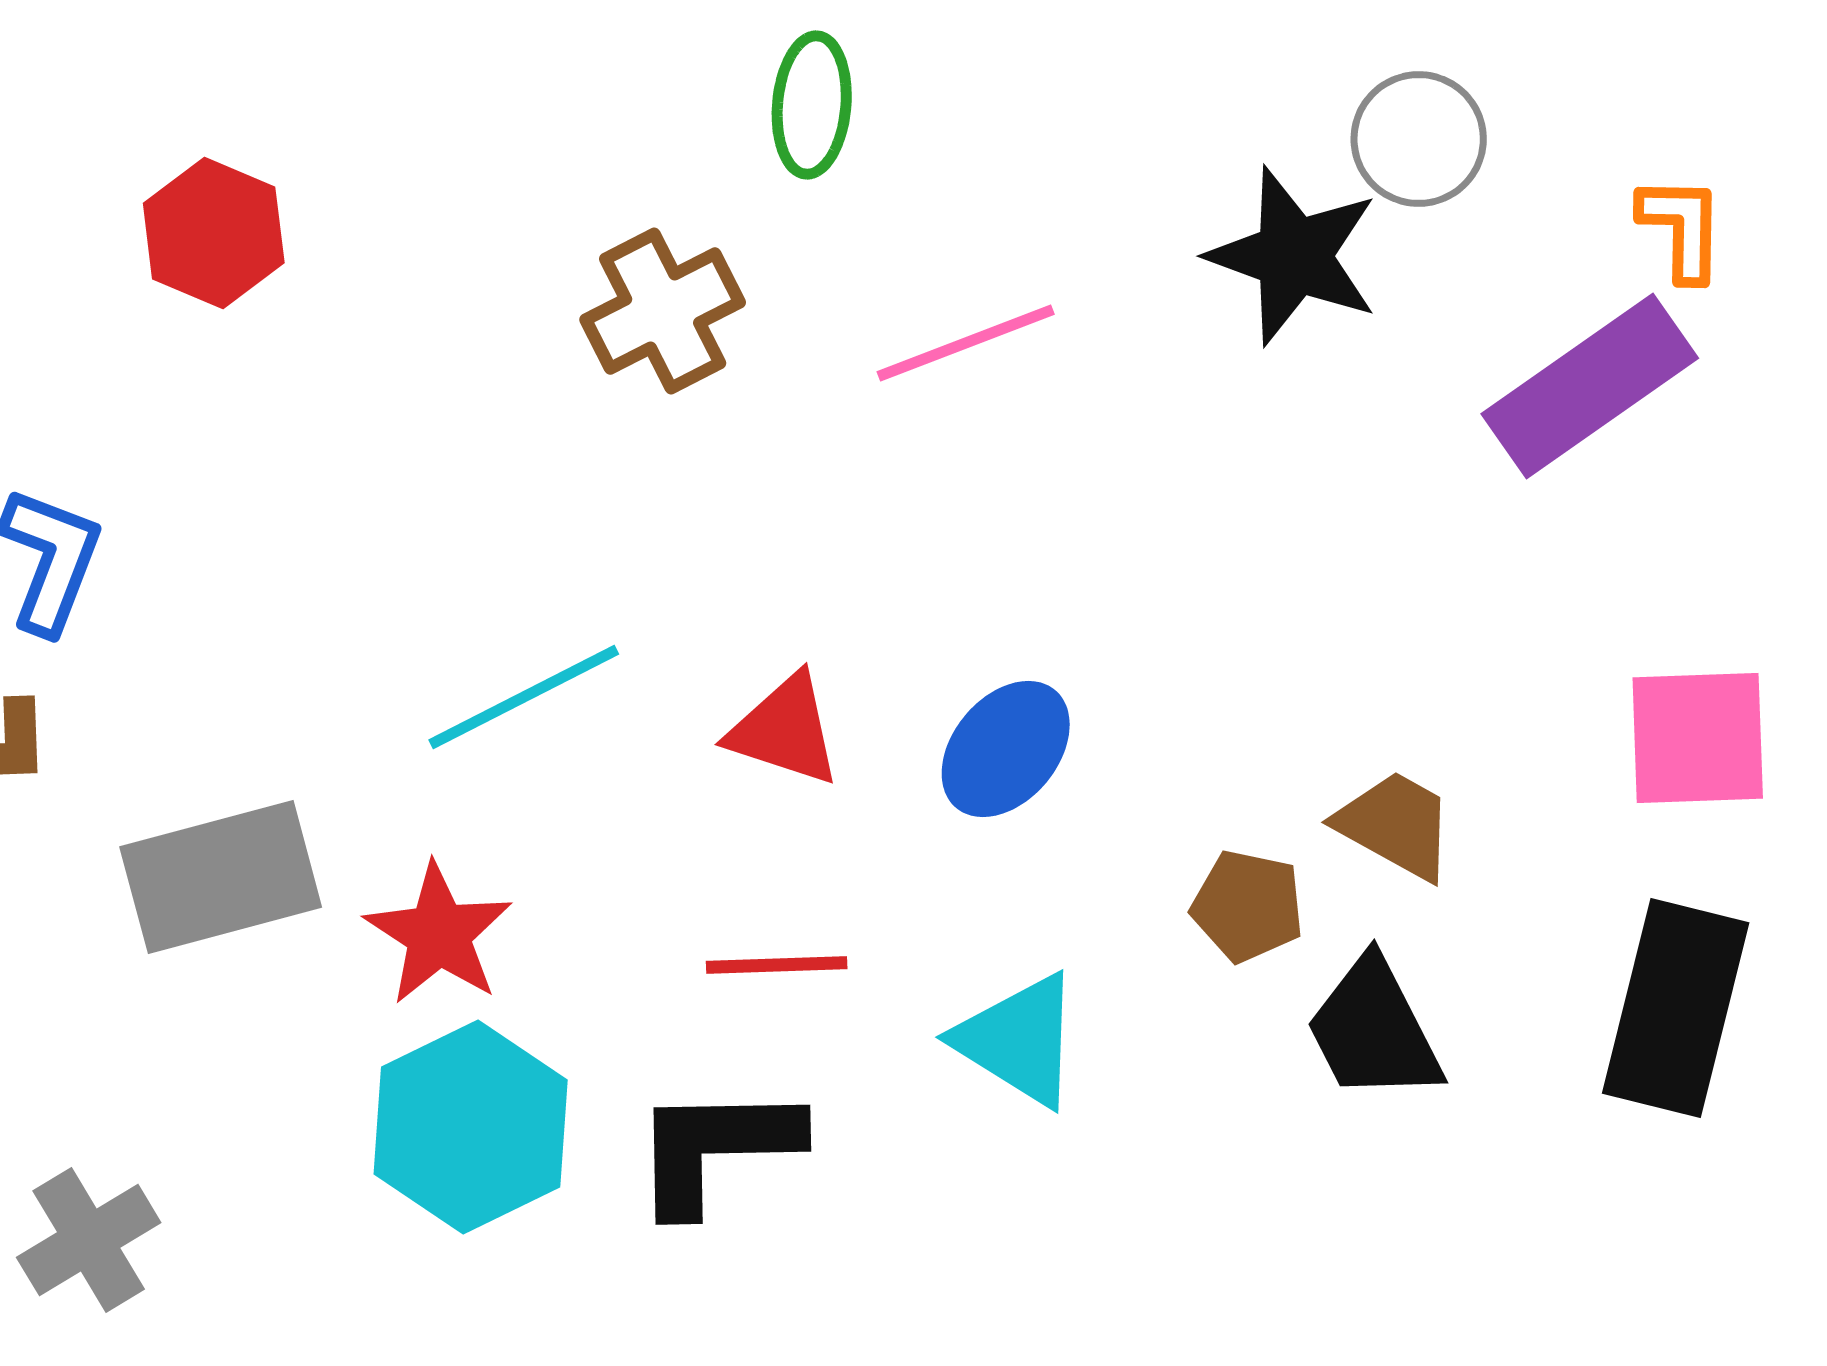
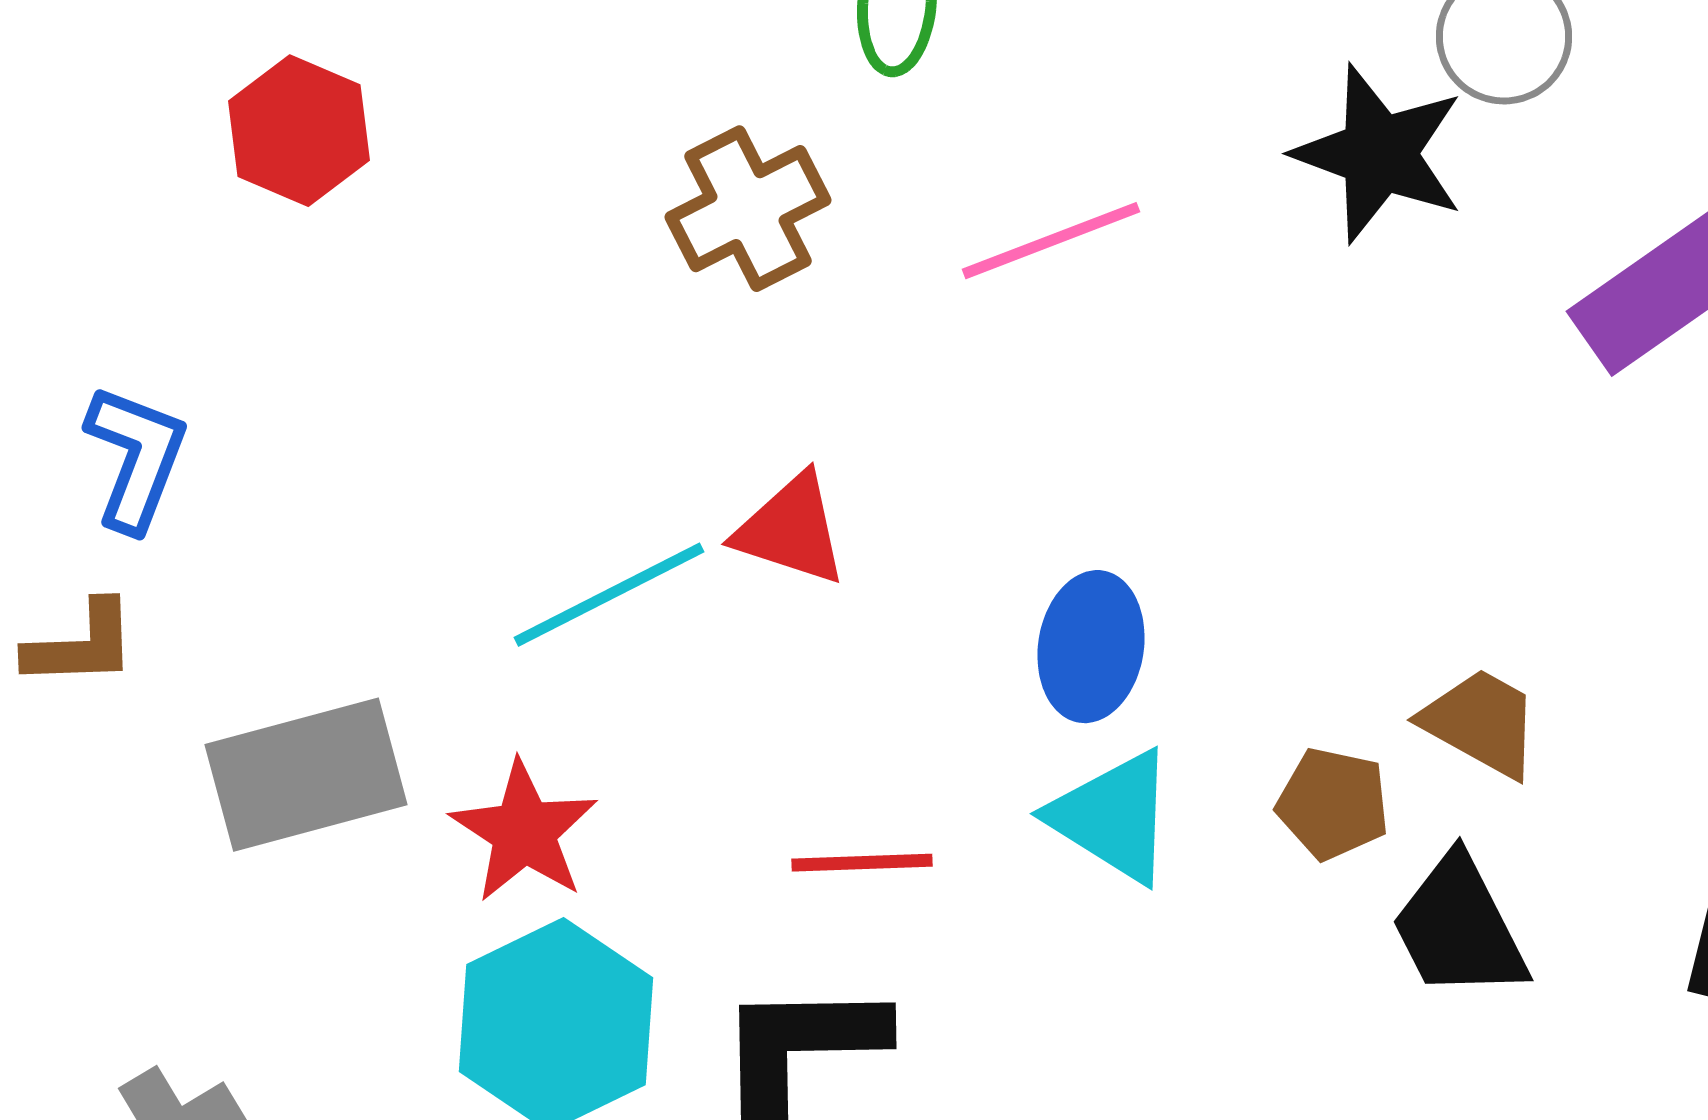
red triangle: (785, 730) -> (791, 530), moved
blue ellipse: (1006, 749) -> (1091, 647), turned -31
cyan triangle: (1019, 1040) -> (1113, 817), moved

